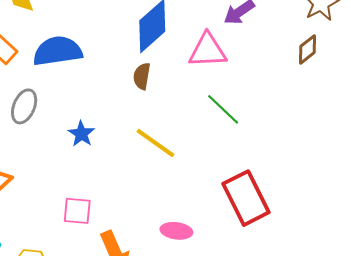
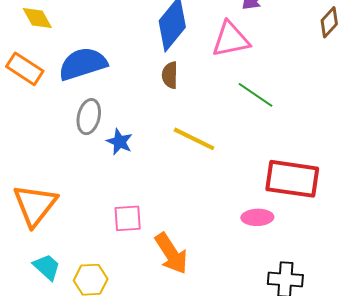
gray ellipse: (24, 106) -> (89, 117), moved
red rectangle: (246, 198) -> (292, 179), turned -46
pink ellipse: (176, 231) -> (257, 217), moved

